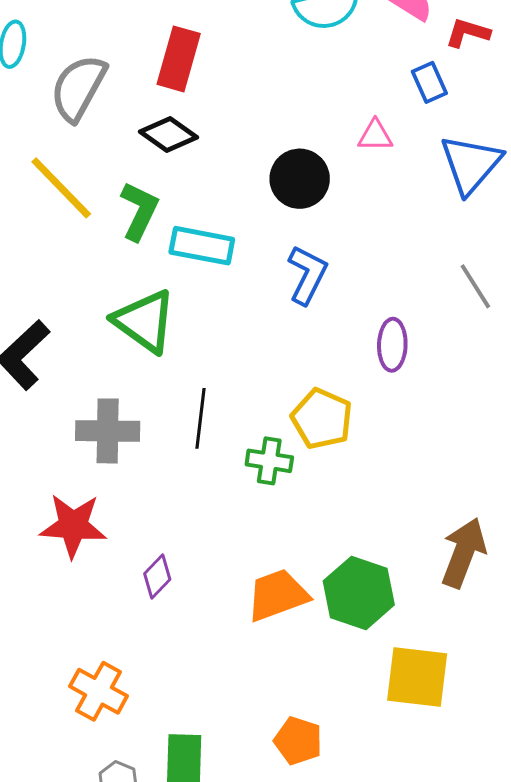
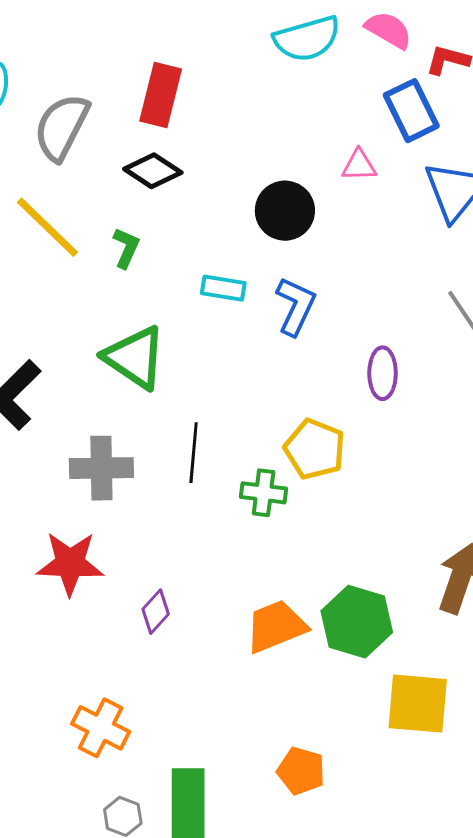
blue rectangle: (429, 82) -> (411, 111), size x1.5
green L-shape: (139, 211) -> (126, 248), size x0.7
cyan rectangle: (202, 246) -> (223, 288), moved, size x0.7

